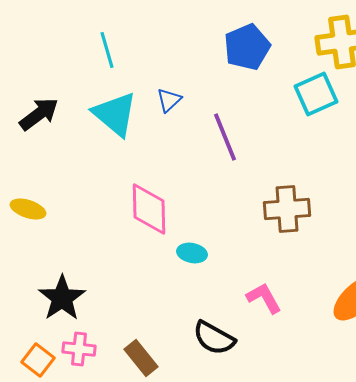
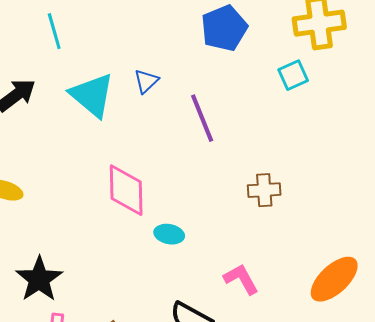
cyan line: (107, 50) -> (54, 31), moved
cyan square: (316, 94) -> (293, 75), size x0.7
brown cross: (287, 209) -> (264, 190), size x0.7

